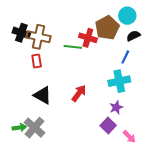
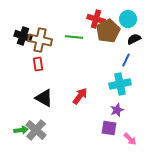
red cross: (88, 38) -> (96, 19), moved
green line: (73, 47) -> (74, 37), moved
purple square: (108, 126) -> (109, 128), turned -35

